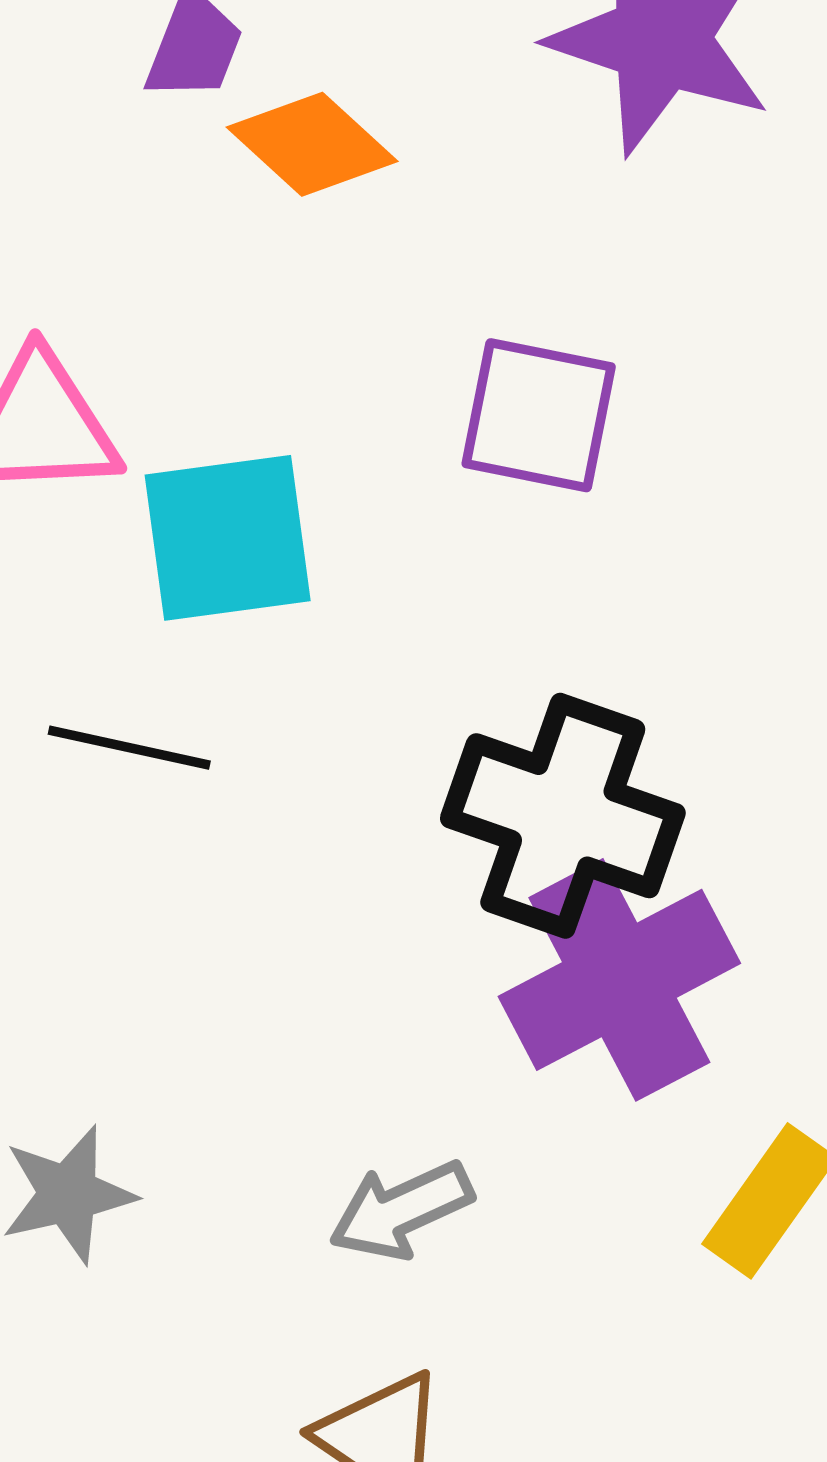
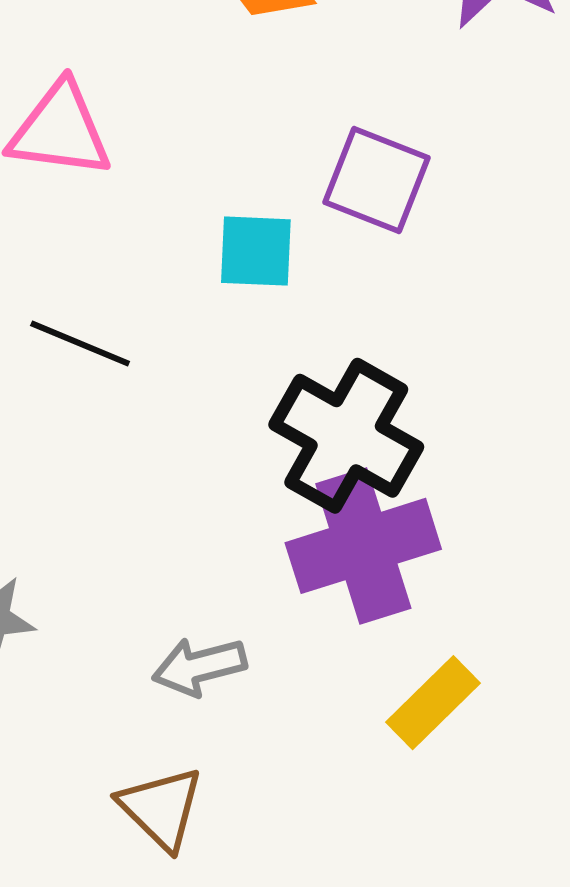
cyan square: (228, 538) -> (256, 251), moved, size x0.7

